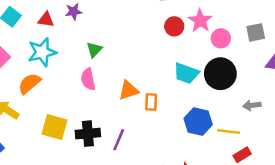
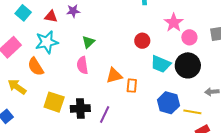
red circle: (174, 26) -> (142, 41), moved
orange semicircle: (29, 83) -> (36, 67), turned -84

